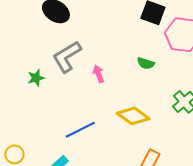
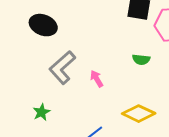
green star: (36, 78) -> (41, 112), moved

